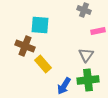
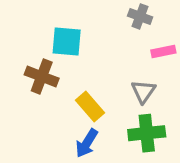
yellow rectangle: (43, 64) -> (90, 107), moved
blue arrow: (64, 86) -> (87, 143), moved

